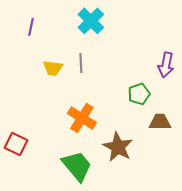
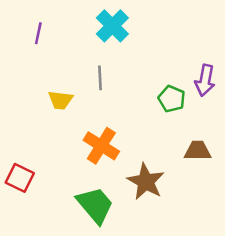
yellow trapezoid: (53, 68) -> (61, 100), moved
green pentagon: (139, 94) -> (172, 99), moved, turned -30

